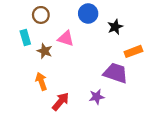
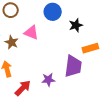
purple trapezoid: (116, 73) -> (73, 66), turned 75
purple star: (97, 97) -> (48, 80), moved

